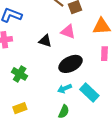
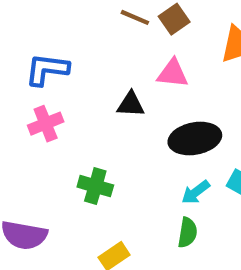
black ellipse: (71, 64) -> (195, 139), turned 30
green semicircle: (64, 112) -> (188, 233), moved

